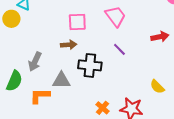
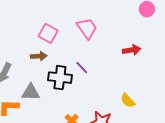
pink square: (77, 22) -> (48, 33), turned 30
purple line: (119, 49) -> (82, 68), moved

